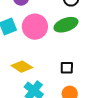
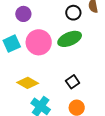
black square: (67, 68) -> (73, 82), turned -32

